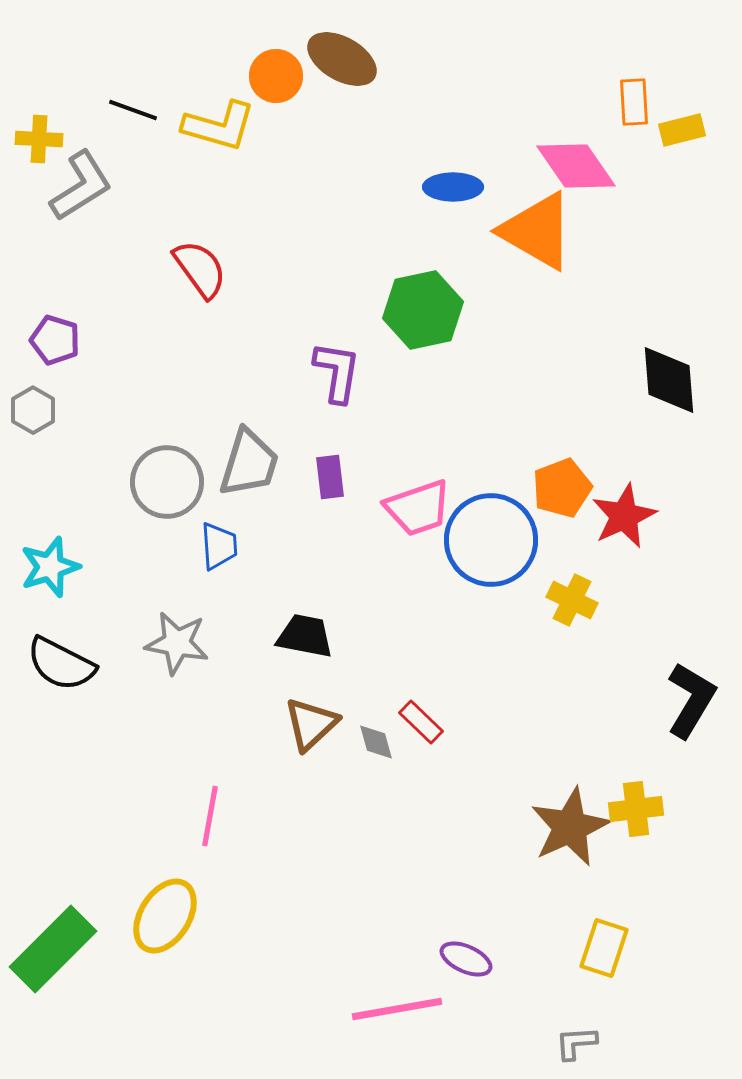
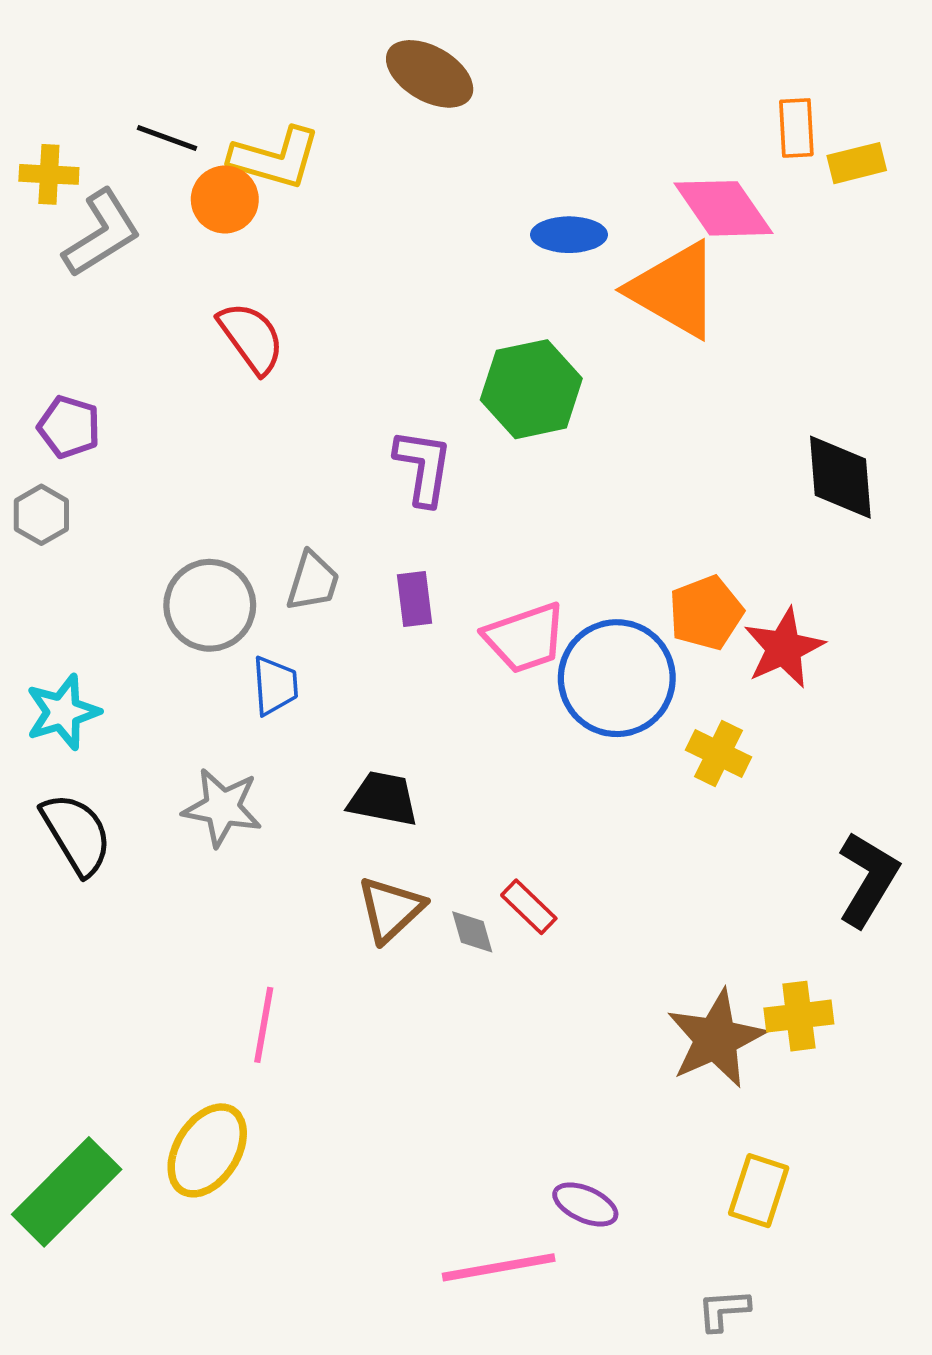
orange circle: (276, 76) -> (225, 200), moved
gray trapezoid: (249, 463) -> (313, 581), size x0.7
black semicircle: (61, 664) -> (77, 834), turned -148

